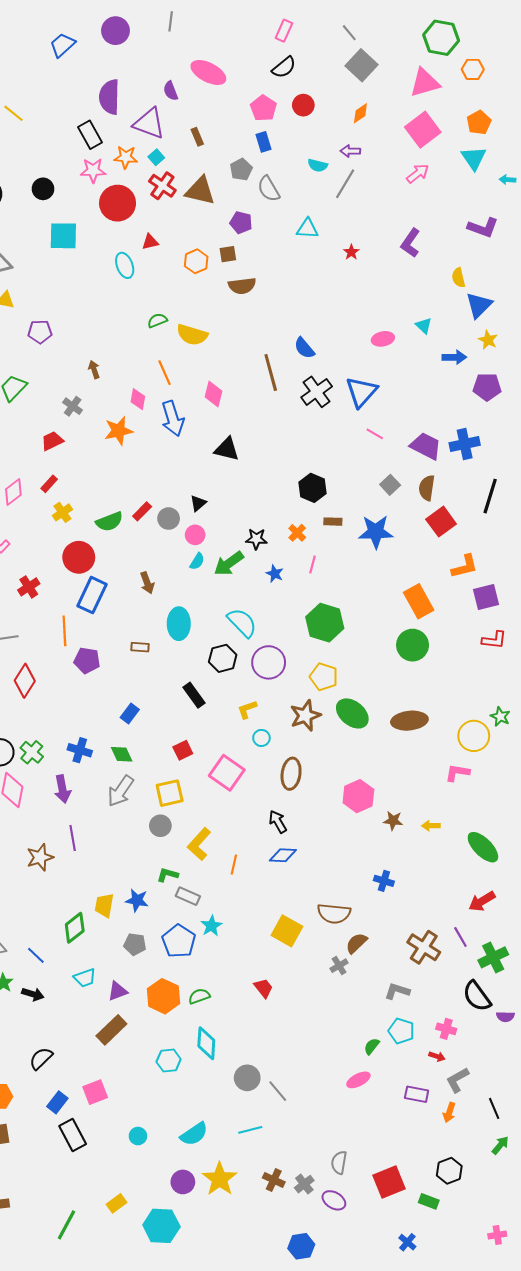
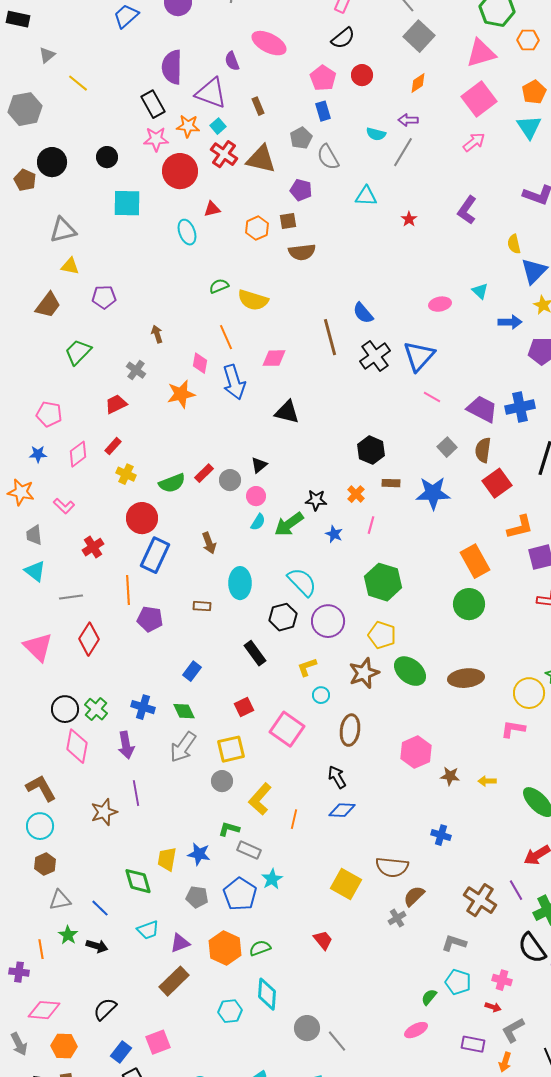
pink diamond: (213, 394) -> (274, 358), turned 75
yellow cross: (62, 512) -> (126, 474), turned -30
green diamond: (75, 928) -> (138, 881), turned -68

